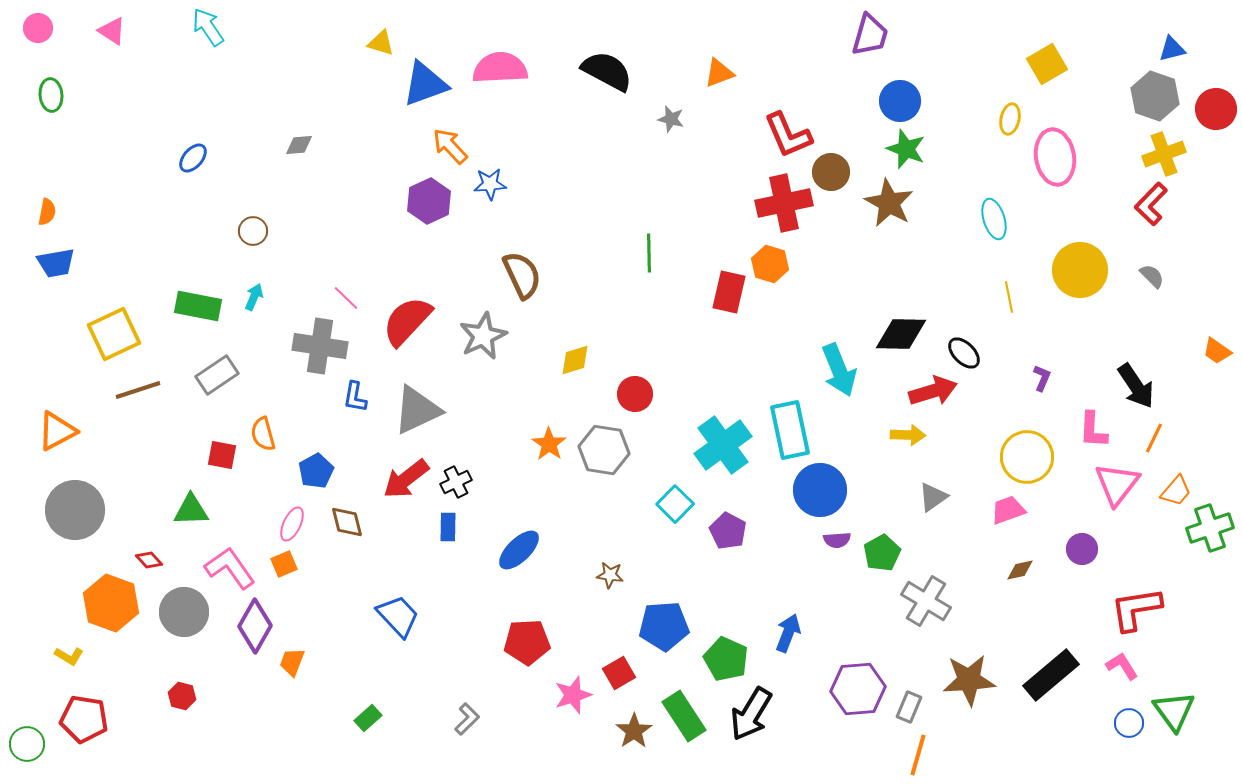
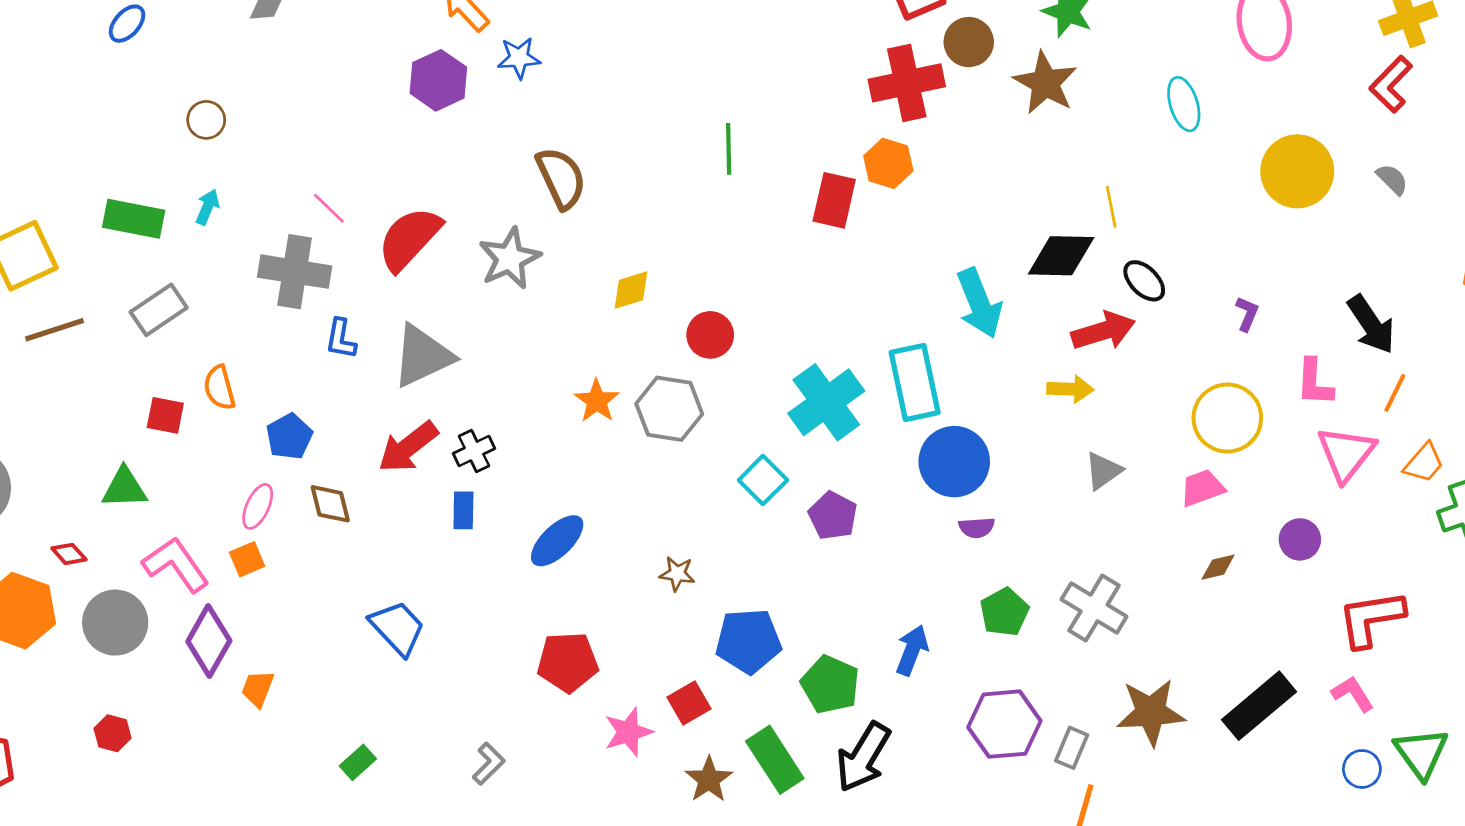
yellow line: (1009, 297) -> (1111, 207), moved
green pentagon: (882, 553) -> (1004, 612), moved

